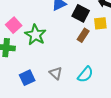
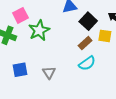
cyan semicircle: (85, 74) -> (87, 63), moved

